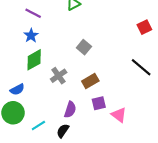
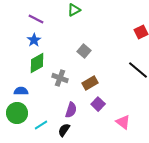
gray cross: (59, 76) -> (60, 78), turned -35
blue semicircle: (17, 89) -> (21, 91), turned -152
purple square: (99, 103) -> (98, 104), turned -32
pink triangle: (119, 115) -> (123, 122), moved

